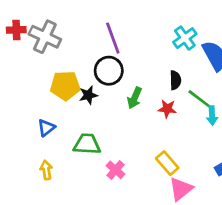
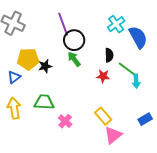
black circle: (109, 71) -> (74, 40), moved
green arrow: (135, 98) -> (74, 59), moved, turned 119
blue triangle: (46, 128) -> (14, 77), moved
yellow arrow: (46, 170) -> (14, 108), moved, size x1.5

